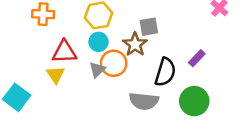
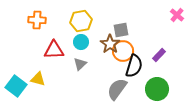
orange circle: (114, 63) -> (123, 51), moved
yellow triangle: (56, 75) -> (38, 79), moved, turned -42
gray semicircle: (144, 101) -> (117, 89), turned 120

